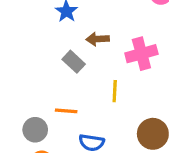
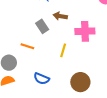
orange line: (66, 111) -> (27, 46), moved

